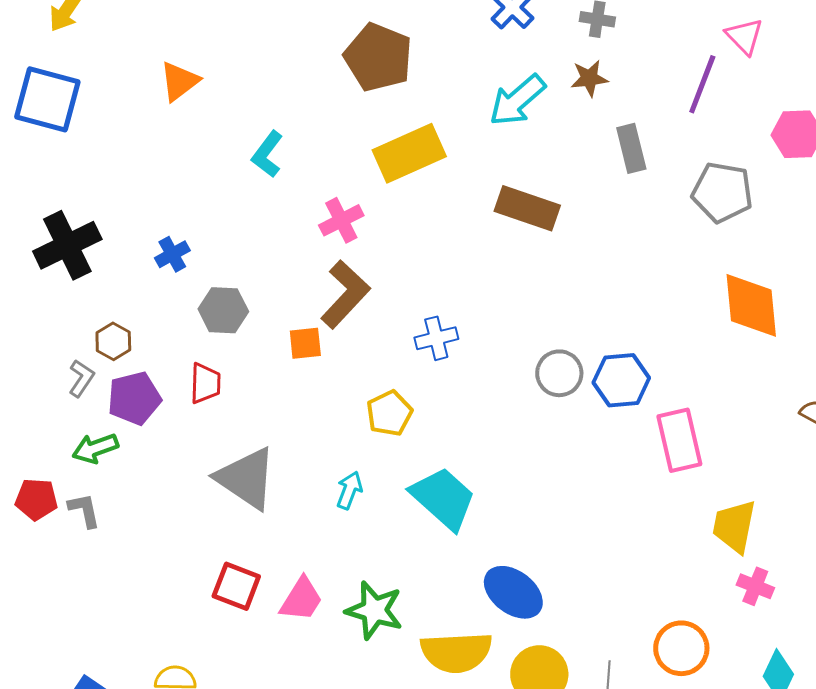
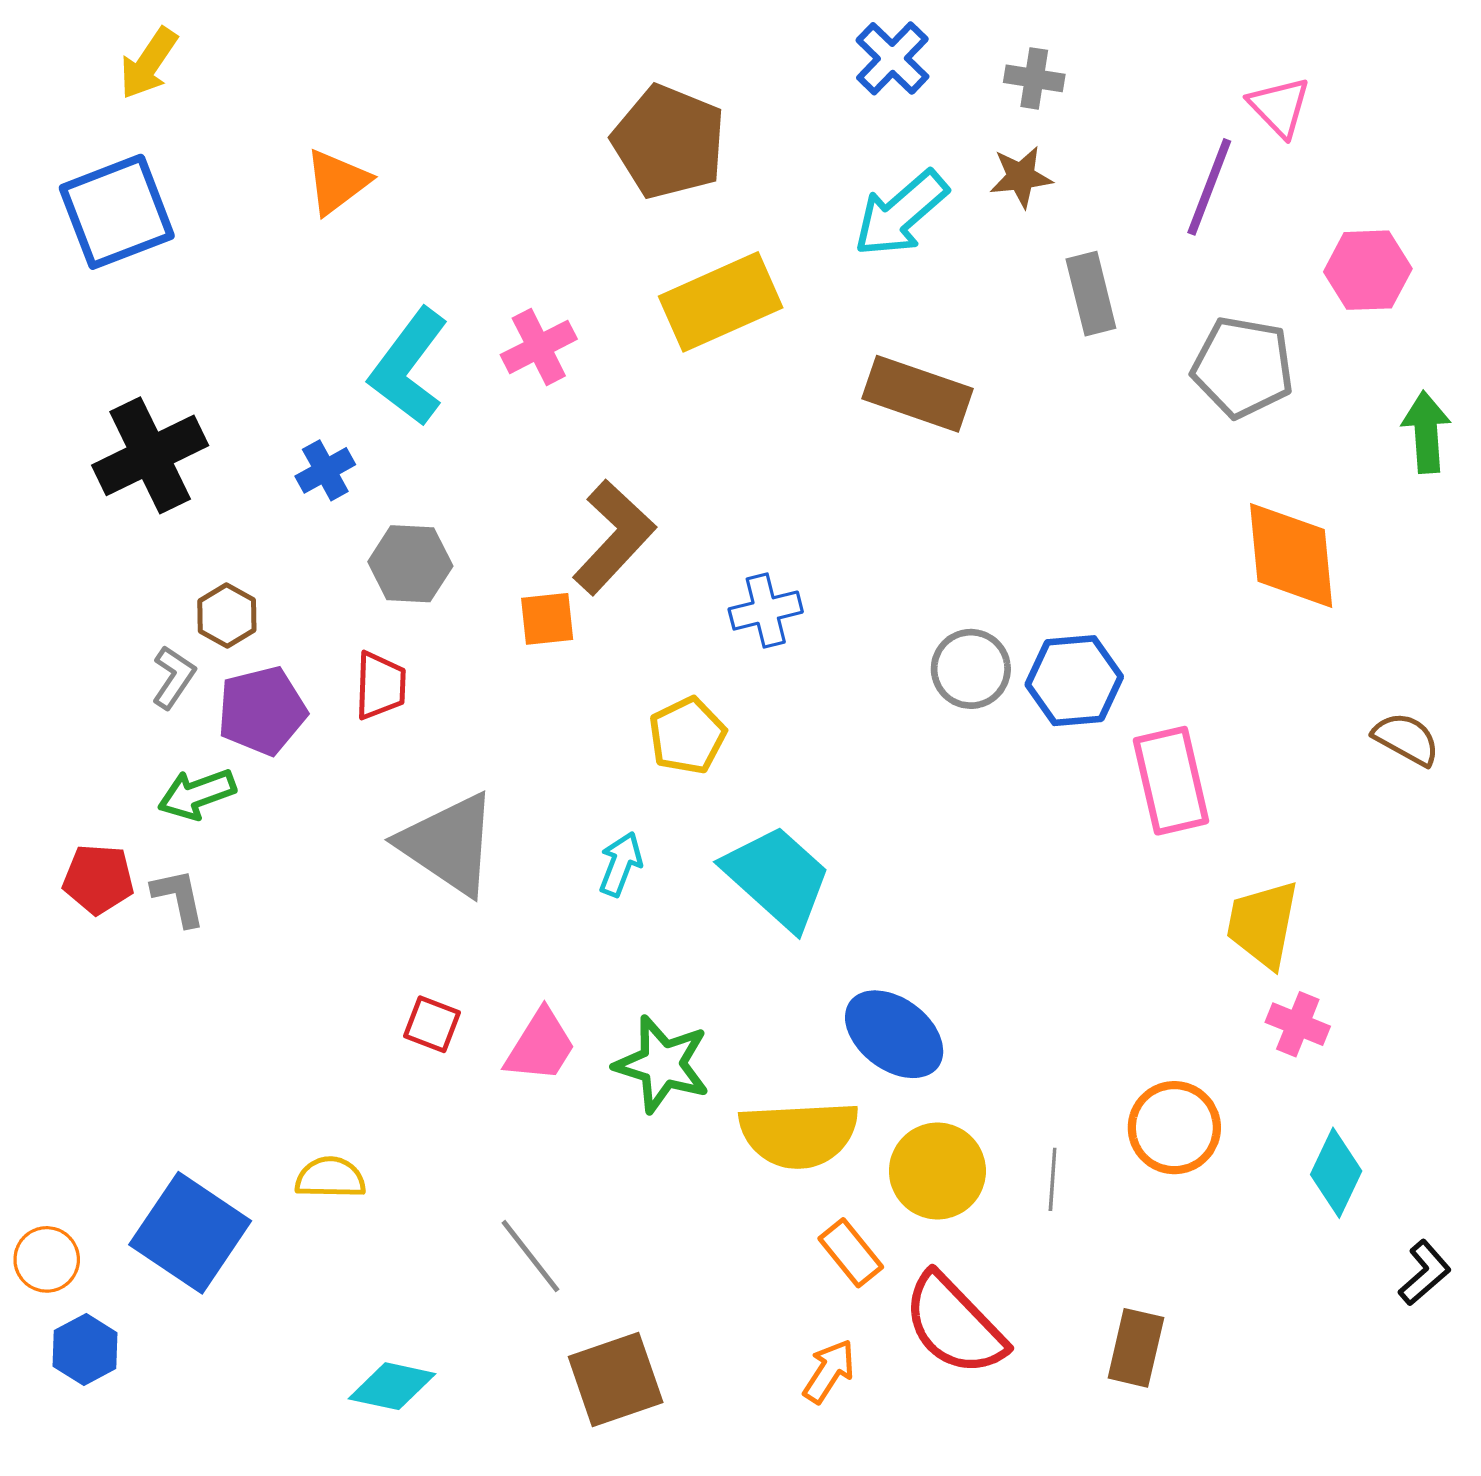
blue square: (47, 99) -> (117, 212), turned -36
cyan L-shape: (267, 154) -> (409, 367), moved, size x1.5
pink cross: (341, 220) -> (539, 347), moved
red square: (236, 586) -> (432, 1024), size x0.7

